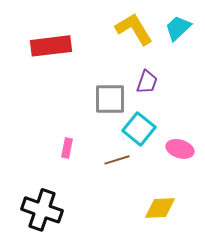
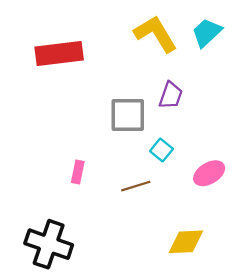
cyan square: (139, 129) -> (161, 150), size x0.6
pink ellipse: (180, 149) -> (209, 173), turned -48

